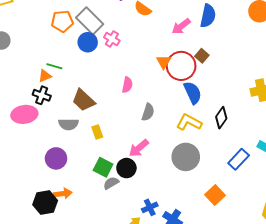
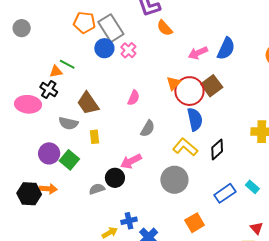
brown square: (202, 56) -> (212, 86), size x1.5
green square: (103, 167) -> (69, 160), moved

